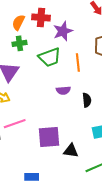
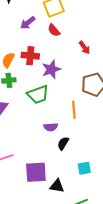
orange line: (78, 62) -> (74, 110), moved
black semicircle: (87, 100) -> (63, 143), moved, turned -144

